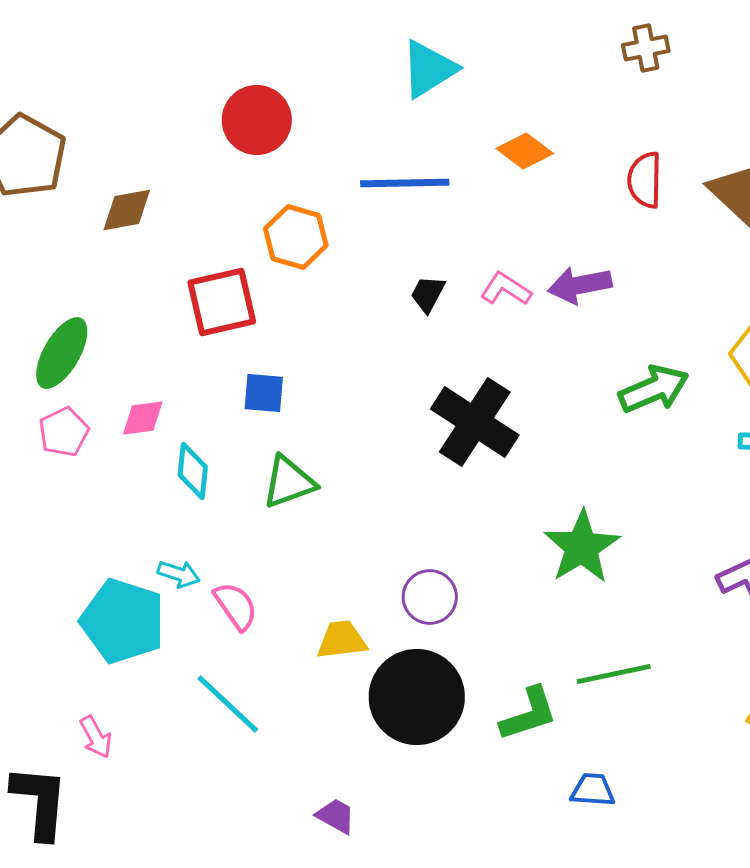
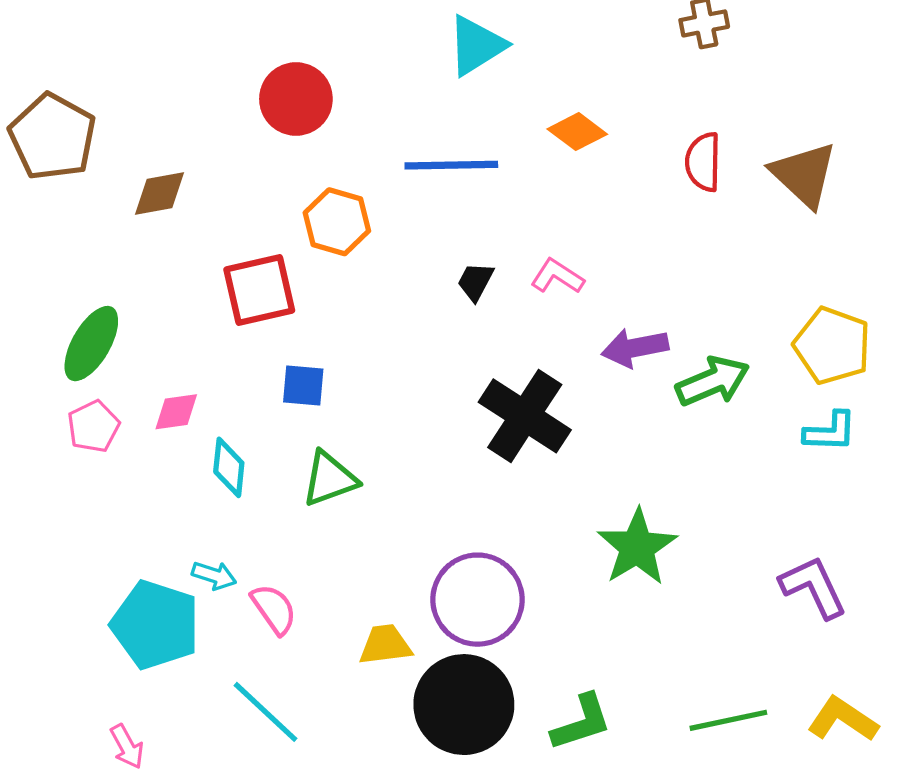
purple arrow: (580, 285) -> (635, 348), moved
purple circle: (430, 597) -> (478, 600), size x1.6
green line: (614, 674) -> (728, 720), moved

